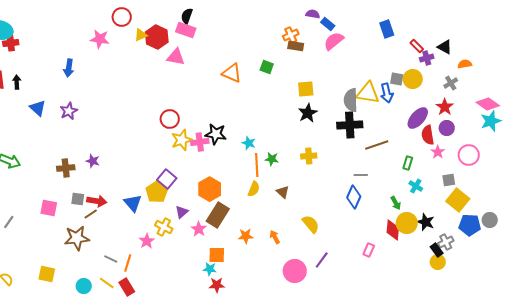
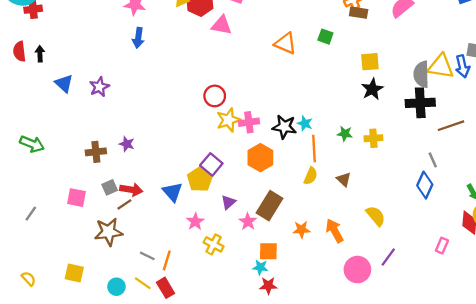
blue arrow: (69, 68) -> (138, 38), moved
black star: (216, 134) -> (284, 127), moved
green star: (272, 159) -> (345, 134), moved
gray line: (361, 175) -> (433, 160), turned 64
orange hexagon: (210, 189) -> (260, 158), moved
gray square: (78, 199) -> (110, 187), turned -32
yellow cross: (164, 227) -> (214, 244), moved
orange arrow: (275, 237) -> (335, 231), size x1.5
pink star: (147, 241) -> (195, 222), moved

